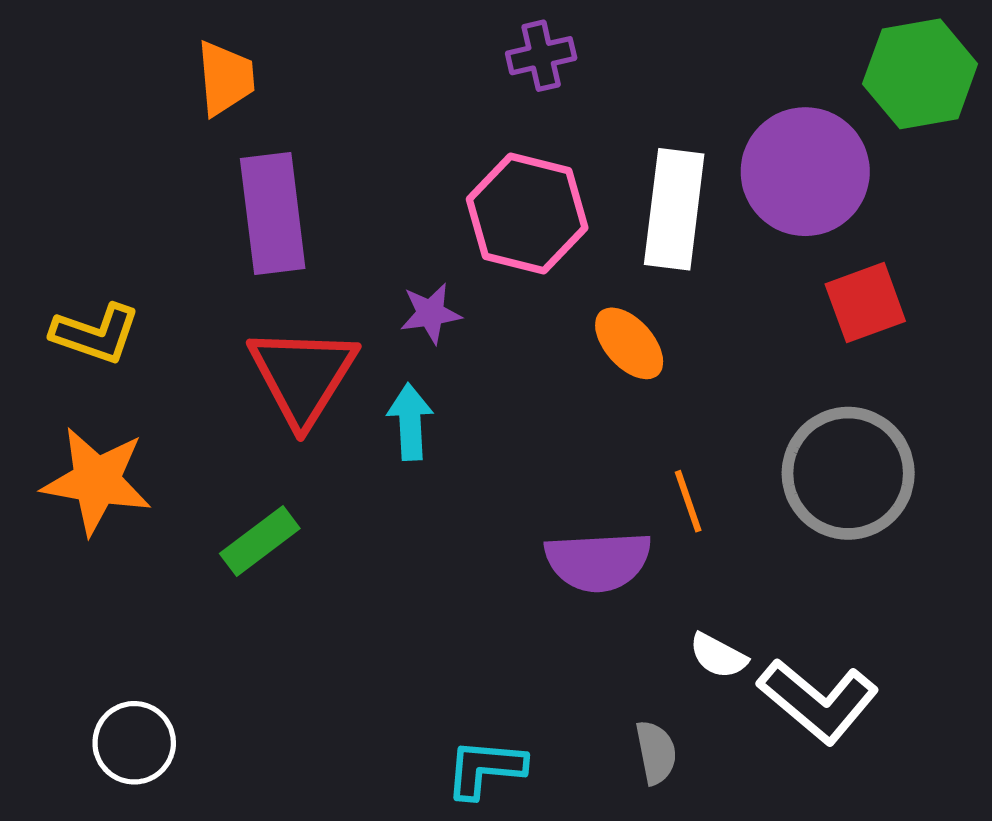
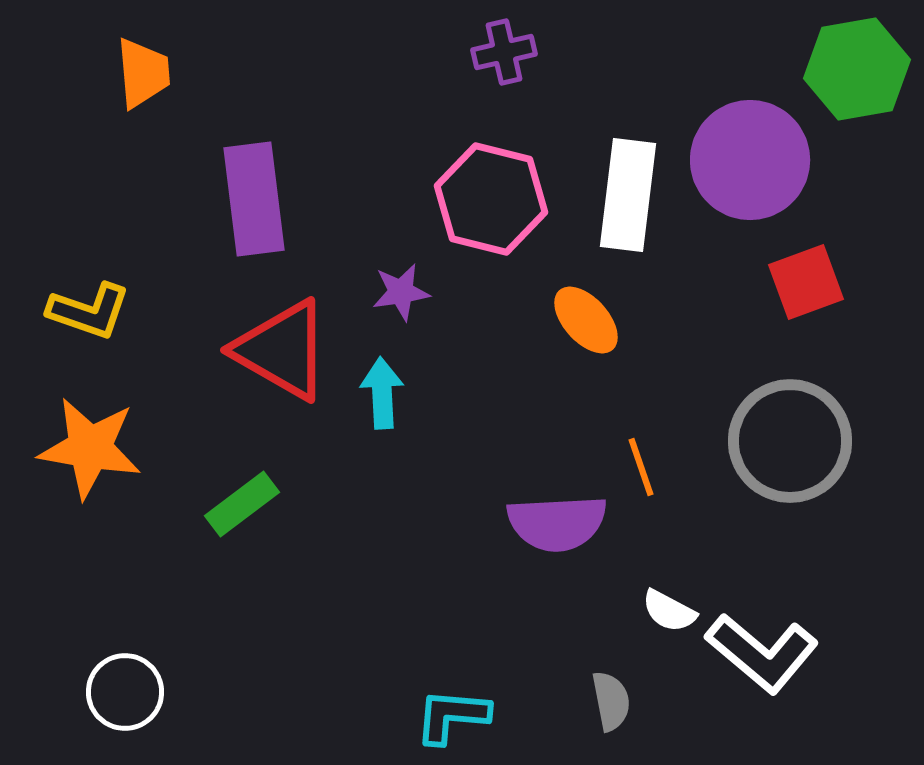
orange trapezoid: (225, 78) -> (143, 73), moved
red triangle: (303, 376) -> (282, 350), turned -32

